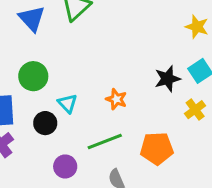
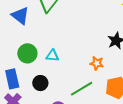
orange star: (116, 99) -> (97, 63), moved
cyan triangle: (67, 103) -> (53, 56), moved, turned -32

